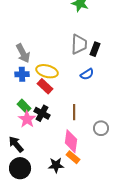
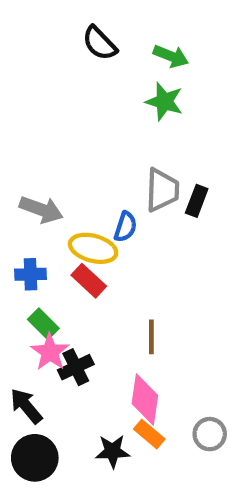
gray arrow: (23, 53) -> (41, 209), turned -42
blue cross: (22, 74) -> (30, 274), moved
blue semicircle: (87, 74) -> (125, 227), moved, turned -40
black cross: (42, 113) -> (76, 367), moved, turned 35
gray circle: (101, 128) -> (210, 434), moved

